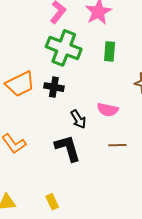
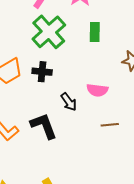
green cross: (64, 48) -> (49, 32), turned 32
black L-shape: (68, 148) -> (44, 126), moved

